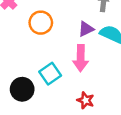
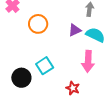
pink arrow: (81, 58) -> (88, 61), moved

